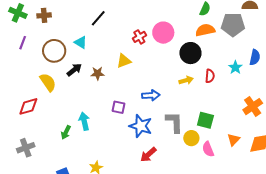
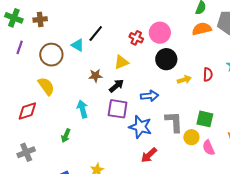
black line: (98, 18) -> (96, 33), moved
red cross: (139, 37) -> (136, 38), turned -32
black circle: (190, 53) -> (166, 59), moved
black arrow: (74, 70) -> (116, 86), moved
purple square: (119, 107) -> (118, 109), size x1.5
cyan arrow: (84, 121) -> (82, 109), moved

